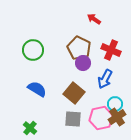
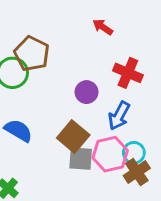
brown pentagon: (79, 48) -> (32, 54), moved
pink hexagon: (101, 118) -> (110, 154), moved
gray square: (73, 119) -> (81, 159), moved

